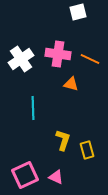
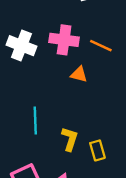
white cross: (21, 59) -> (21, 46), turned -35
cyan line: (33, 108) -> (35, 120), moved

